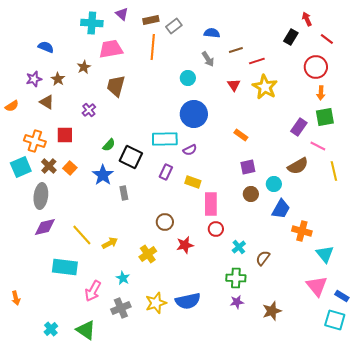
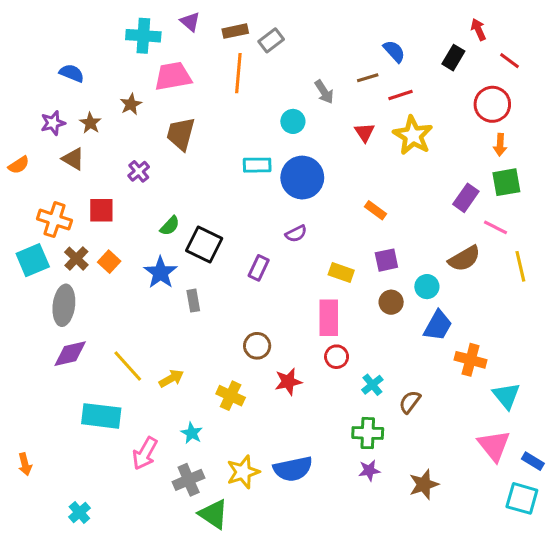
blue semicircle: (212, 33) -> (394, 51), moved, turned 42
cyan rectangle: (165, 139) -> (257, 165), moved, size x0.7
yellow rectangle: (193, 182) -> (341, 273), moved
yellow cross: (148, 254) -> (231, 396), turned -30
green triangle: (86, 330) -> (213, 514), moved

